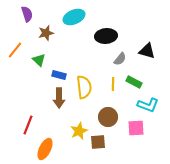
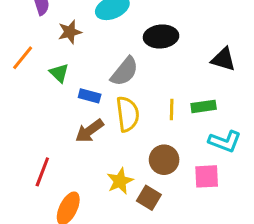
gray semicircle: (120, 59) -> (125, 71), moved, size x1.5
green rectangle: (134, 82) -> (204, 106), turned -35
brown arrow: (59, 98) -> (90, 131), turned 54
brown square: (98, 142) -> (149, 198), turned 35

